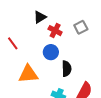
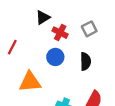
red line: (13, 43) -> (12, 47), turned 64
black semicircle: (67, 69) -> (86, 61), moved

